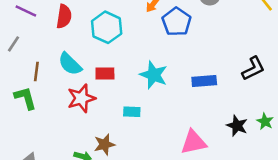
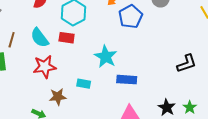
red rectangle: (105, 74) -> (67, 38), moved
blue rectangle: (204, 81) -> (127, 80), moved
brown star: (104, 144) -> (58, 97), moved

